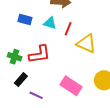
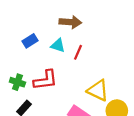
blue rectangle: (25, 20) -> (30, 41), turned -48
yellow triangle: (86, 44) -> (98, 90), moved

